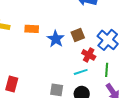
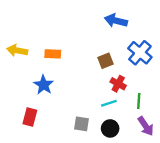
blue star: (56, 39) -> (44, 85), moved
blue cross: (108, 40) -> (140, 53), moved

